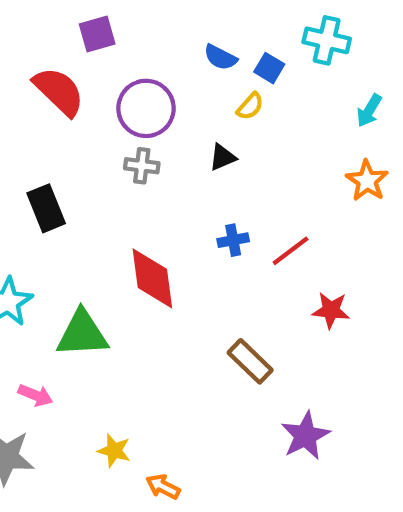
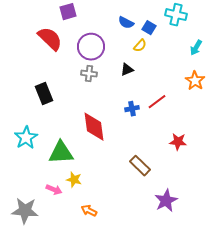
red line: (291, 251) -> (157, 102), moved
pink arrow: (35, 395) -> (54, 190), moved
yellow star: (114, 451) -> (74, 180), moved
orange arrow: (163, 487) -> (89, 211), moved

